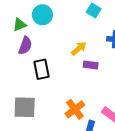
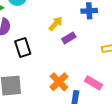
purple rectangle: (91, 65) -> (69, 38), turned -32

